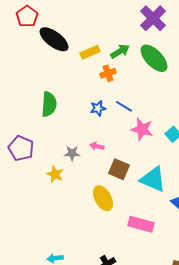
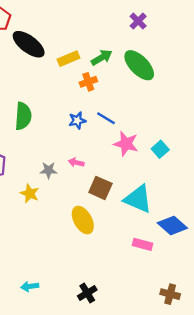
purple cross: (153, 18) -> (138, 21), size x0.6
pink rectangle: (141, 224) -> (142, 244), moved, size x0.7

